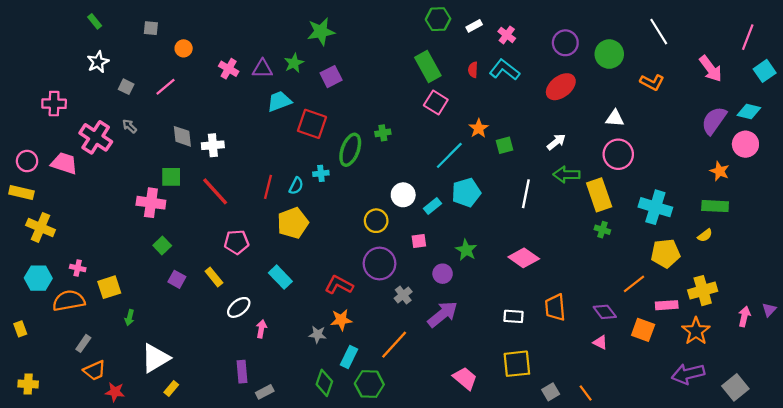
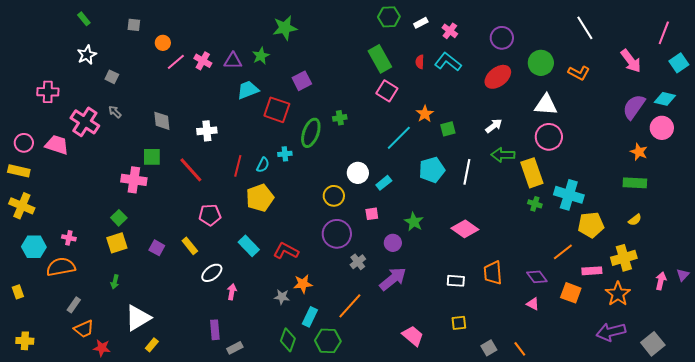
green circle: (609, 54) -> (541, 63), moved
purple square: (331, 77) -> (302, 81), moved
pink line: (166, 87) -> (176, 62), moved
white triangle: (615, 118) -> (546, 105), size x1.4
white cross: (213, 145) -> (207, 131), moved
cyan pentagon: (466, 193) -> (432, 170), moved
cyan cross: (655, 207) -> (569, 195), moved
yellow cross: (41, 227) -> (22, 206), moved
yellow semicircle: (705, 235) -> (635, 220), moved
green square: (162, 245) -> (119, 218), moved
red L-shape: (339, 285) -> (286, 251), moved
yellow square: (109, 287) -> (117, 243), moved
yellow square: (517, 364) -> (459, 323), size x0.6

